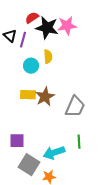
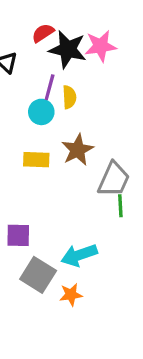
purple line: (23, 40) -> (50, 87), moved
brown star: (45, 97) -> (78, 150), moved
green line: (79, 142) -> (120, 206), moved

